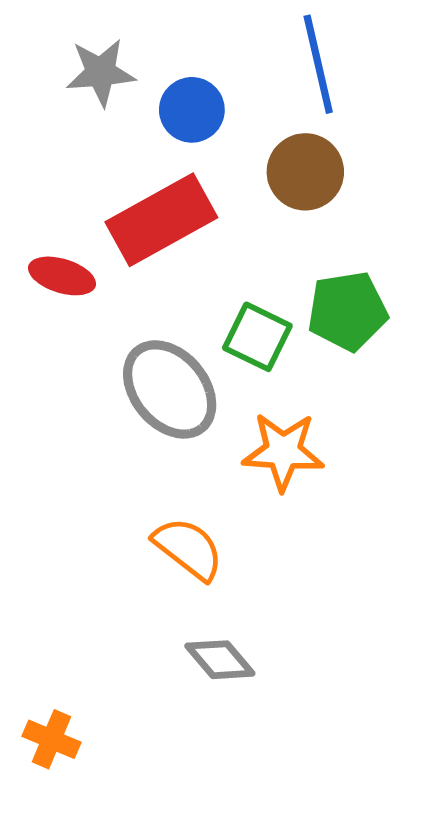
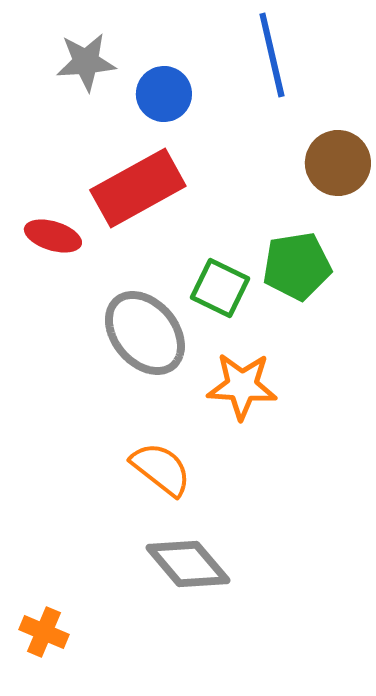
brown circle: (305, 172) -> (338, 163), moved
gray diamond: (220, 660) -> (188, 564), size x1.4

